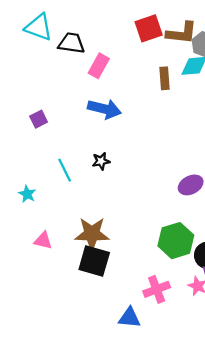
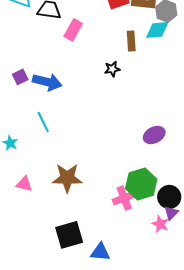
blue arrow: (104, 109) -> (47, 82), moved
black star: (101, 161) -> (112, 69), moved
black square: (94, 261) -> (69, 235), moved, turned -32
pink cross: (157, 289) -> (124, 198), moved

